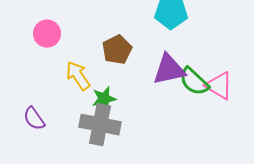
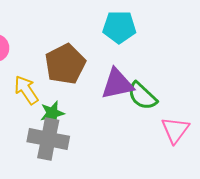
brown pentagon: (117, 50) -> (65, 64), size x1.4
pink triangle: (219, 86) -> (175, 130), moved, turned 36

